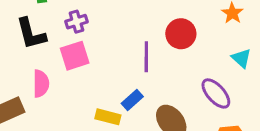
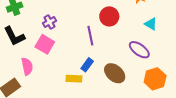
purple cross: (76, 22) -> (50, 22), moved
pink square: (75, 56) -> (45, 44), turned -30

